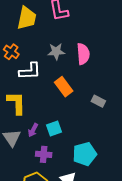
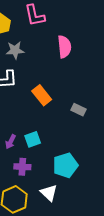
gray star: (56, 52) -> (15, 50), moved
pink semicircle: (83, 54) -> (64, 47), moved

